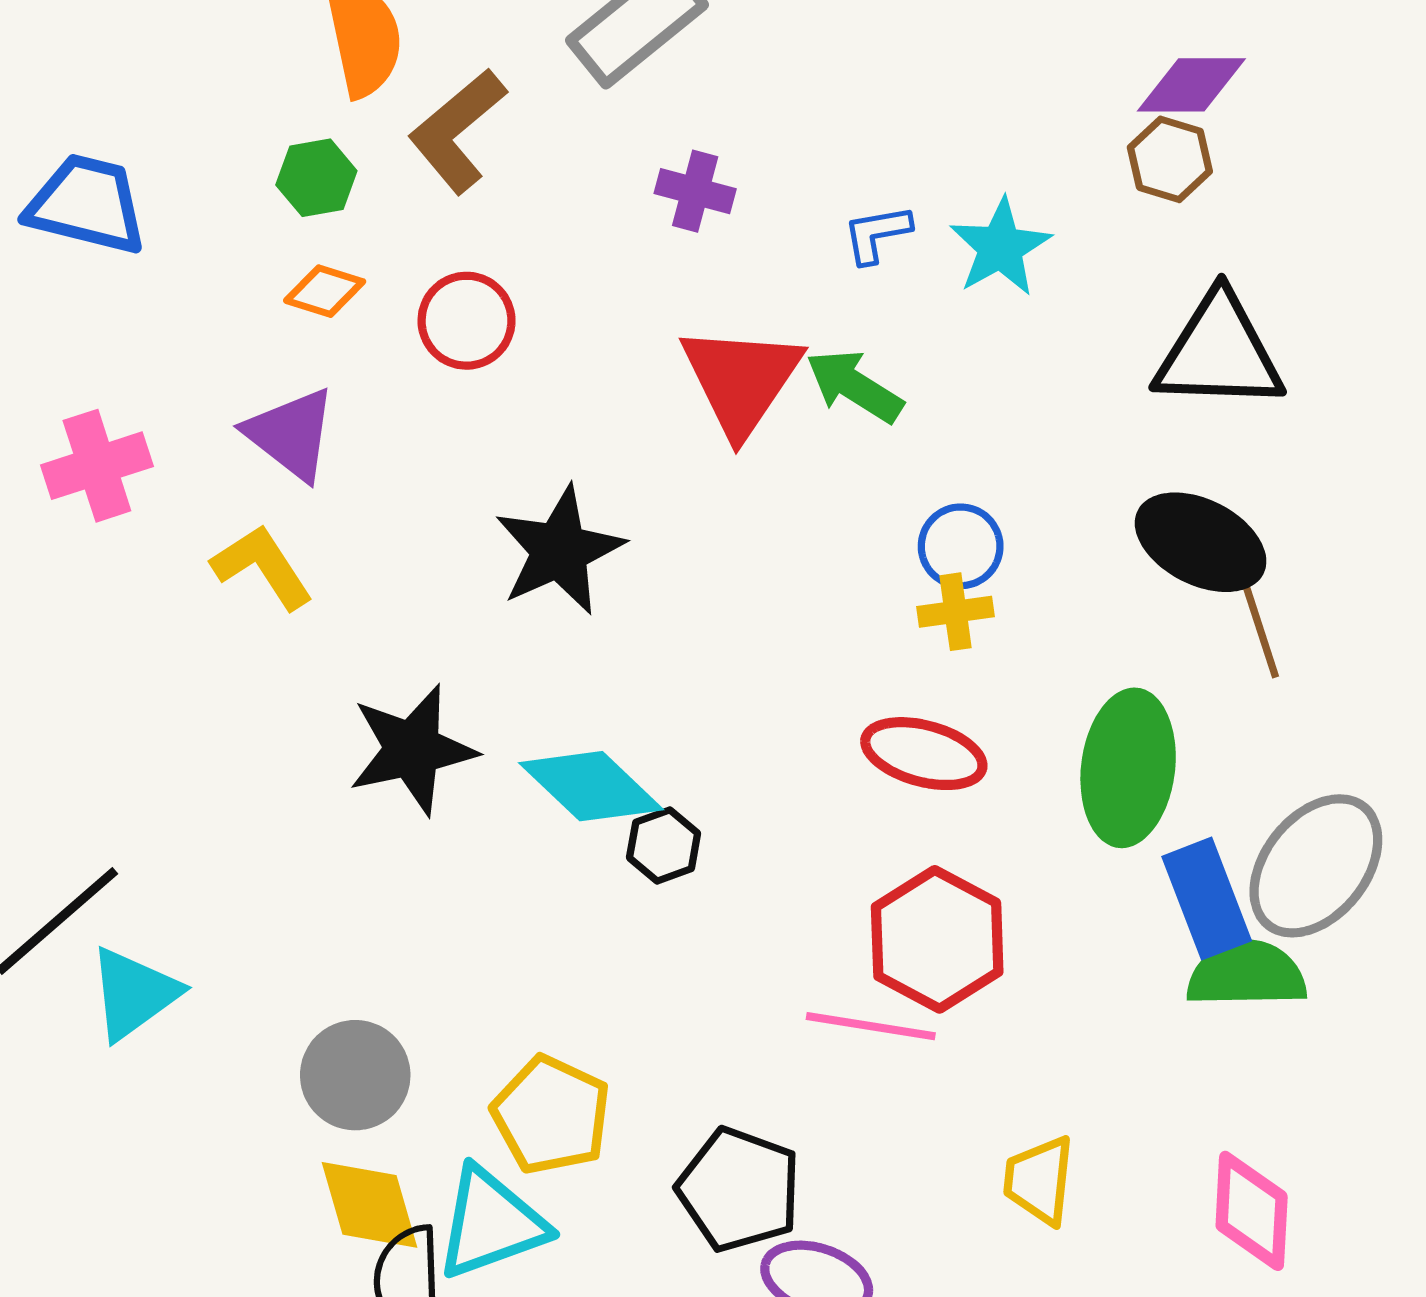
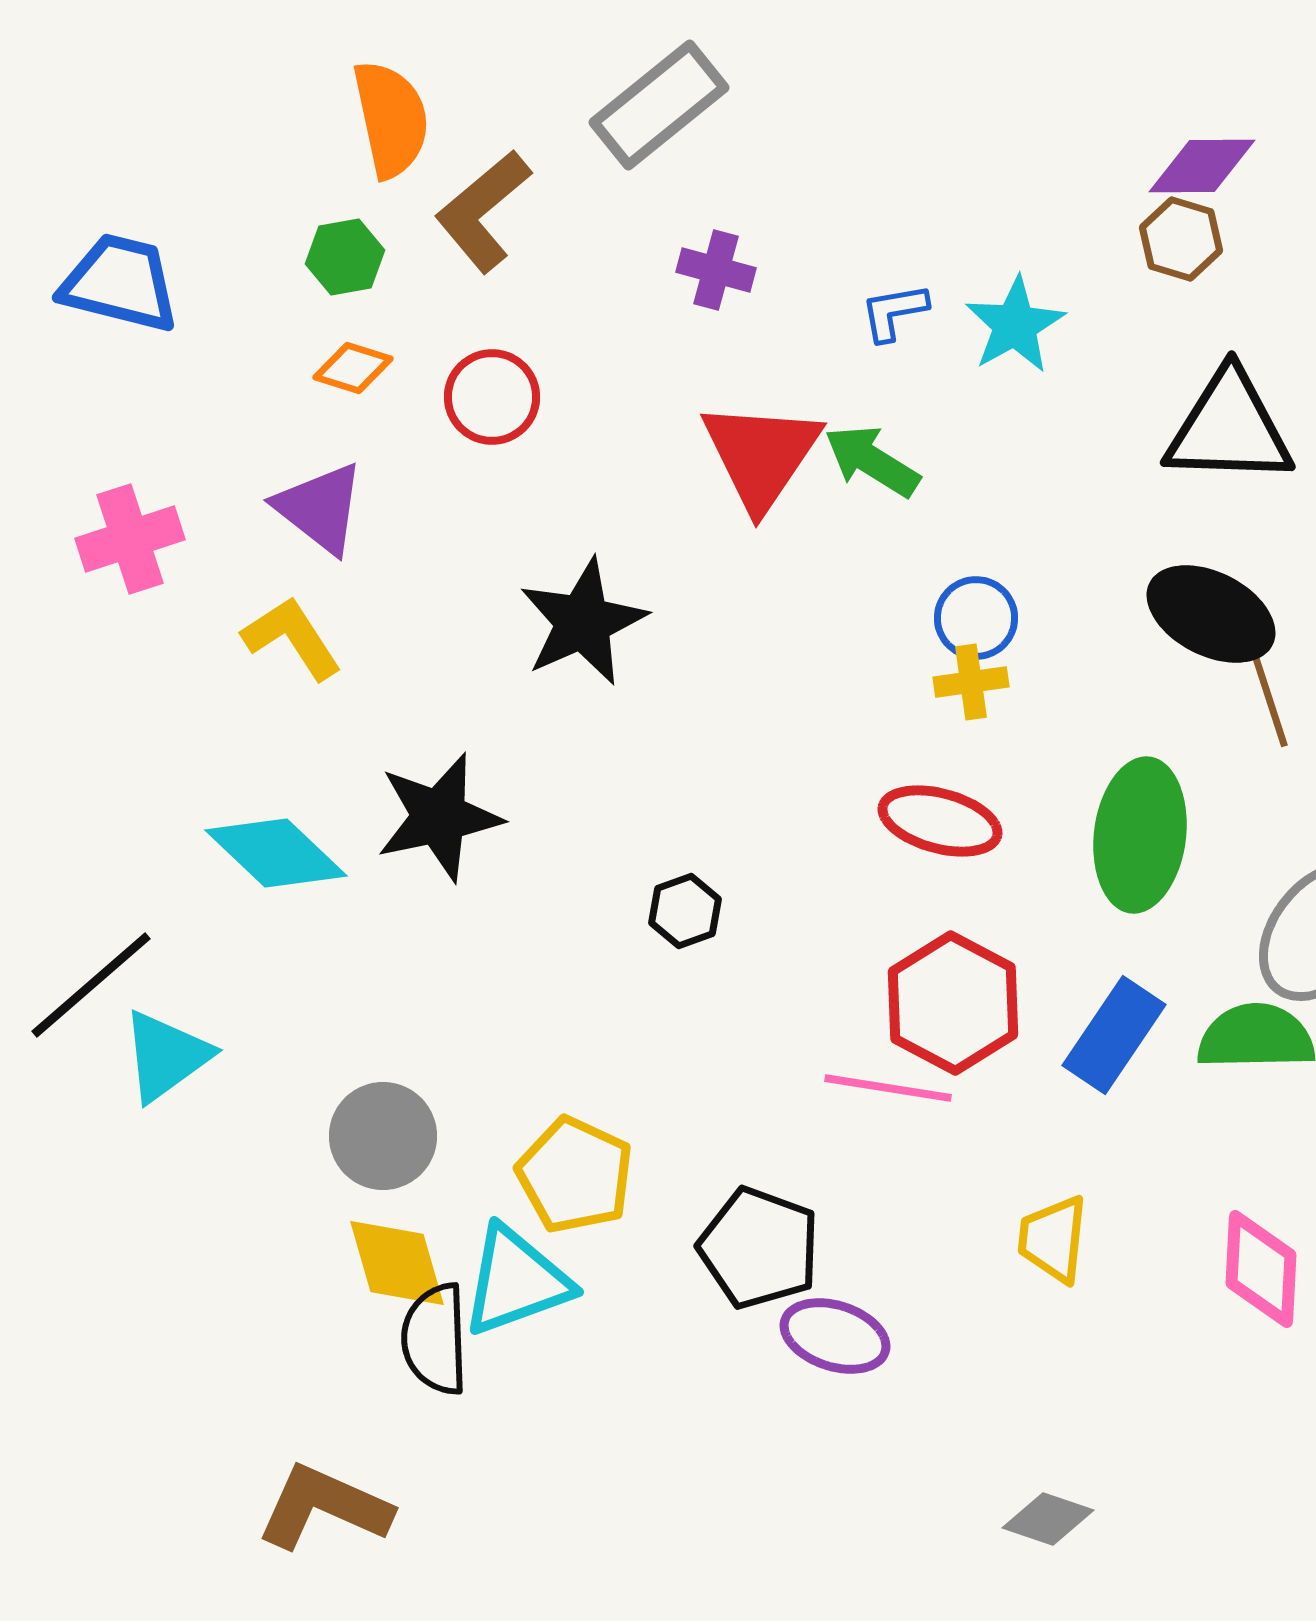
cyan diamond: (591, 786) -> (276, 853), moved
blue rectangle: (1207, 899) -> (1114, 1035), moved, turned 55

